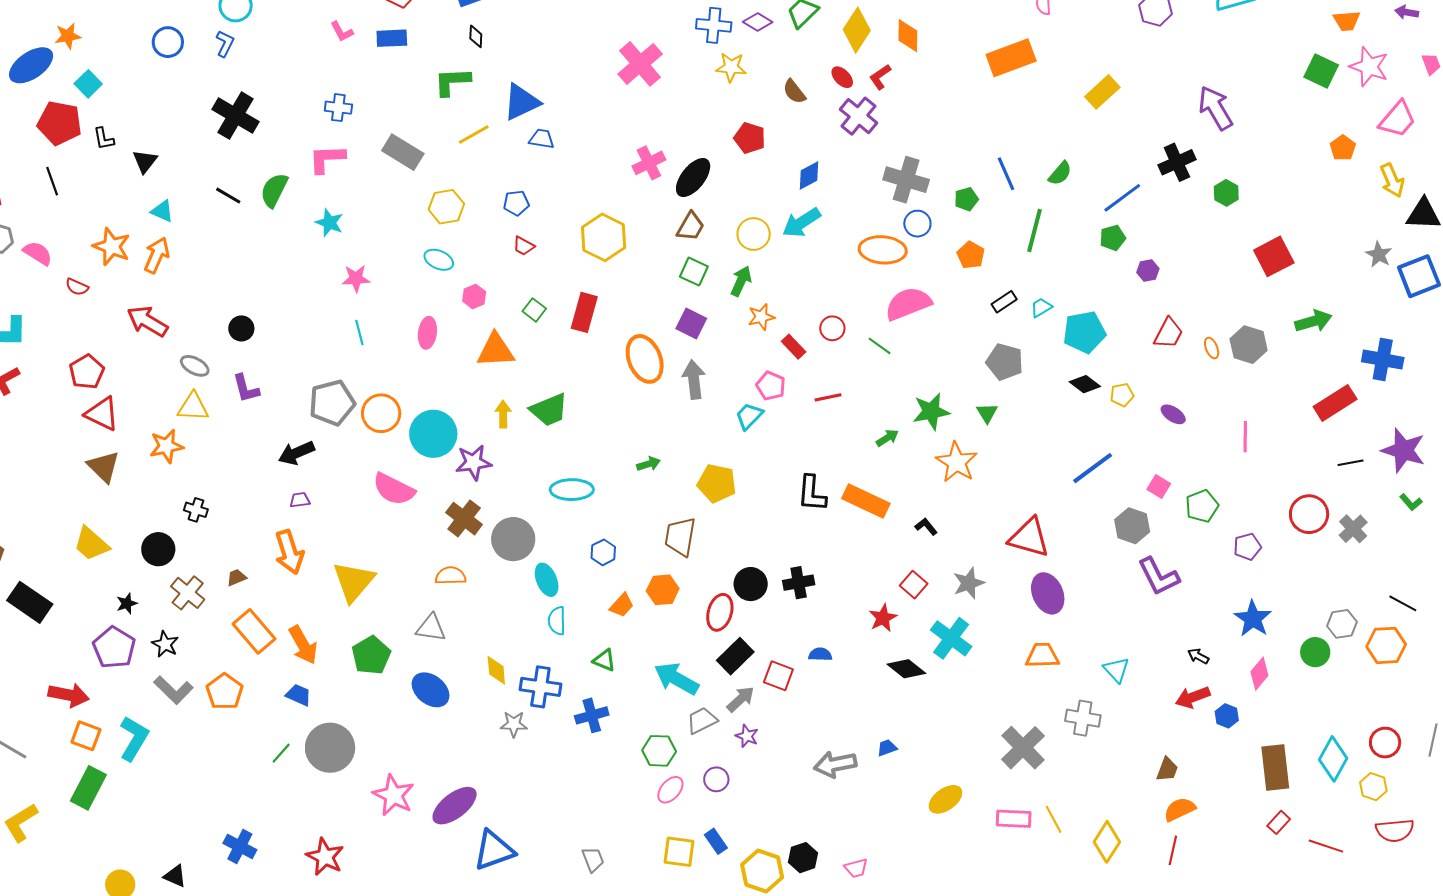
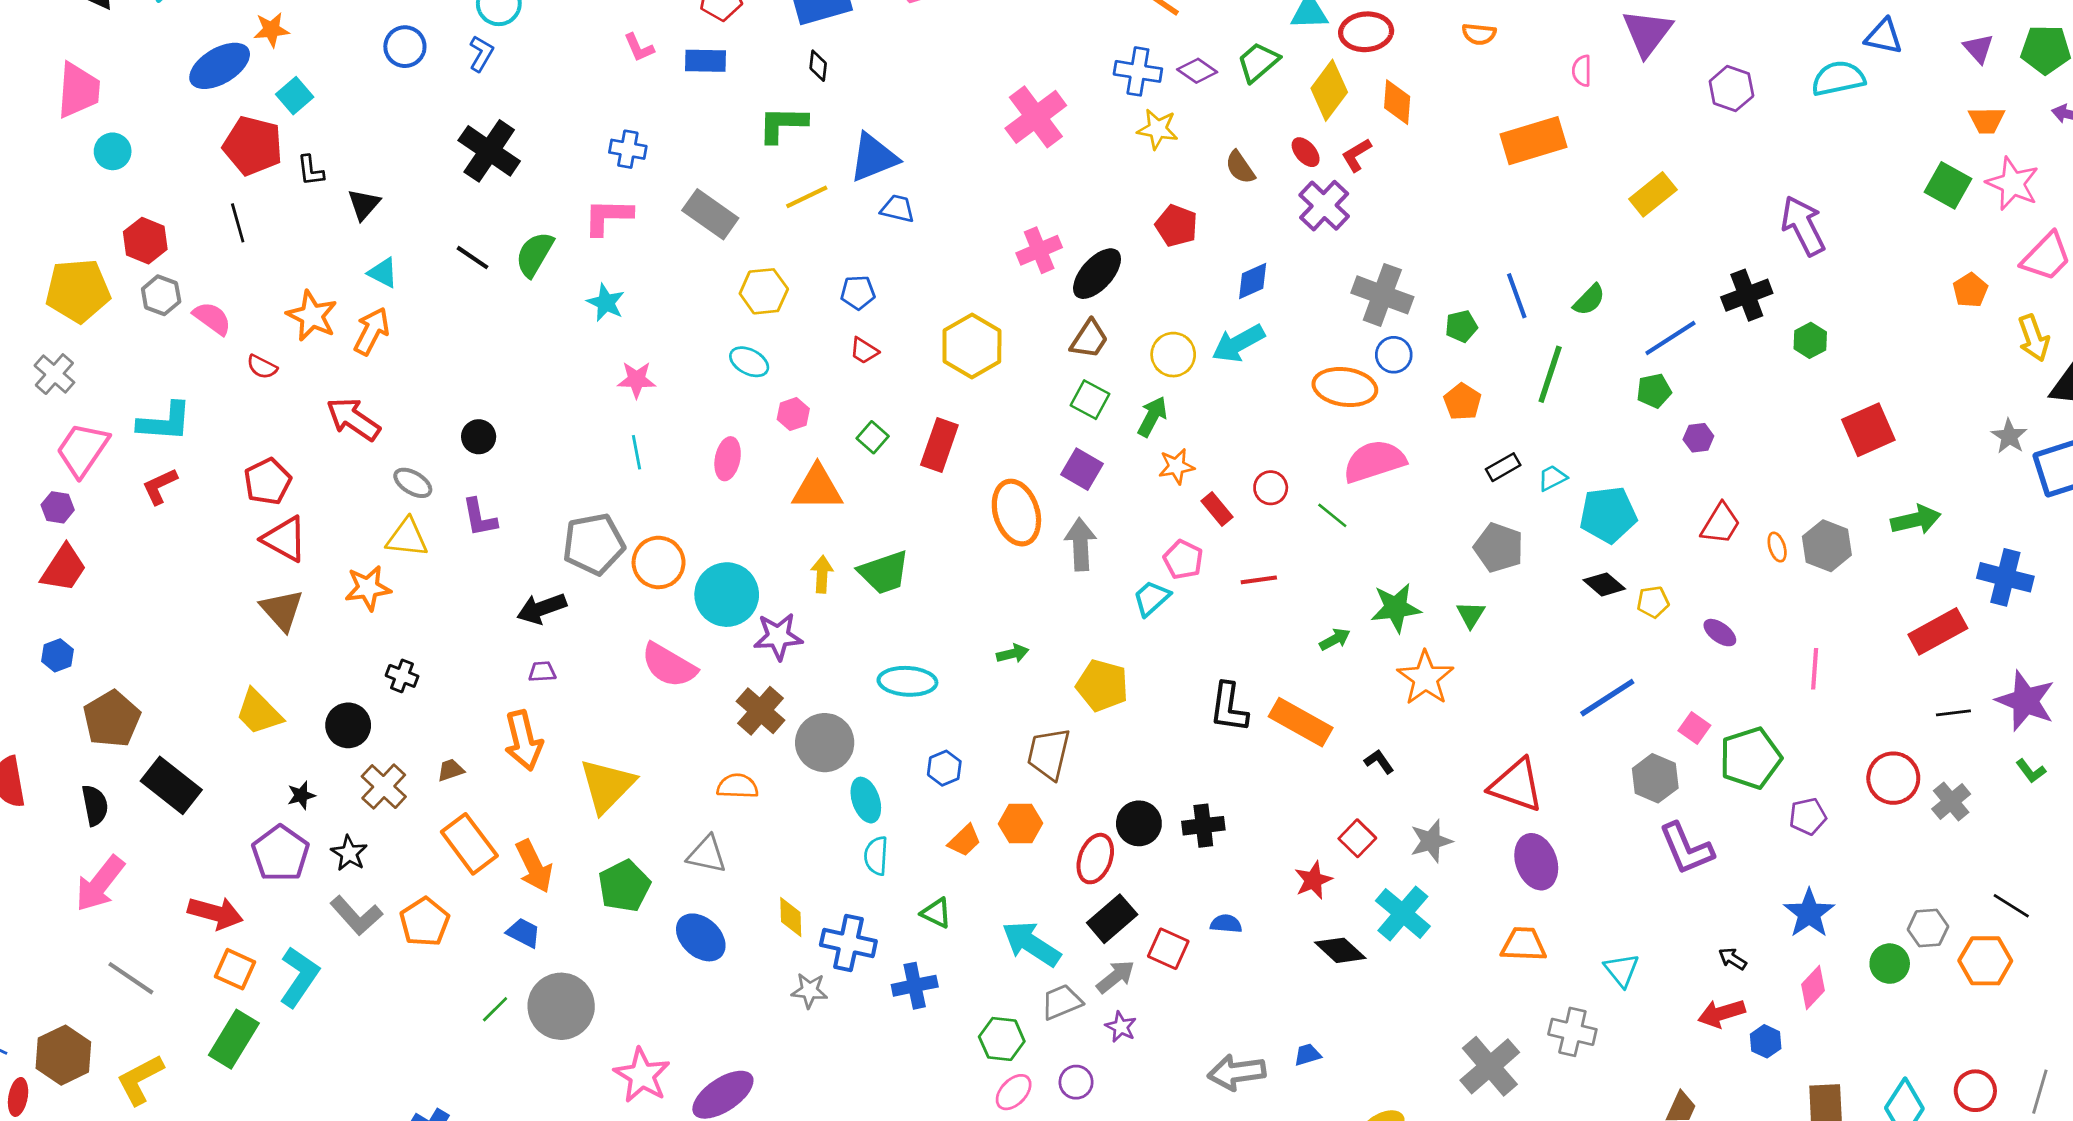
green pentagon: (1202, 506) -> (1751, 758), size x1.4

